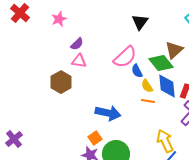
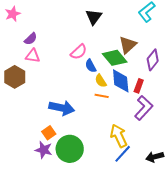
pink semicircle: (125, 57) -> (79, 52), size x0.7

